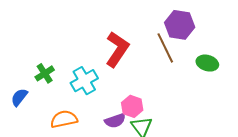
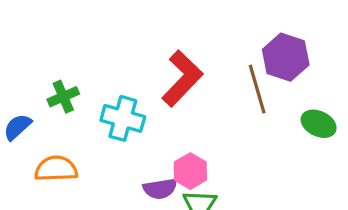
cyan cross: (84, 81) -> (123, 118), turned 36
orange semicircle: (64, 119) -> (56, 169), moved

